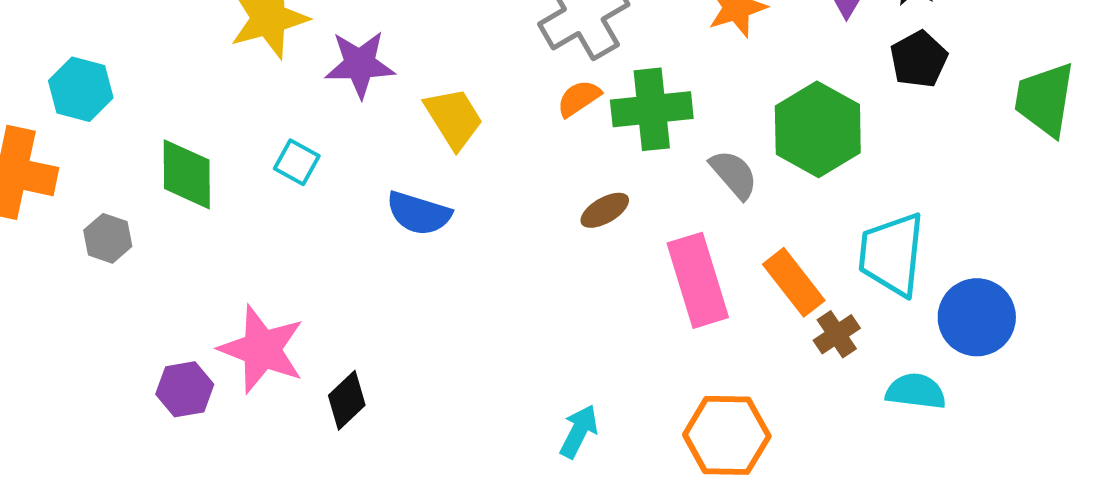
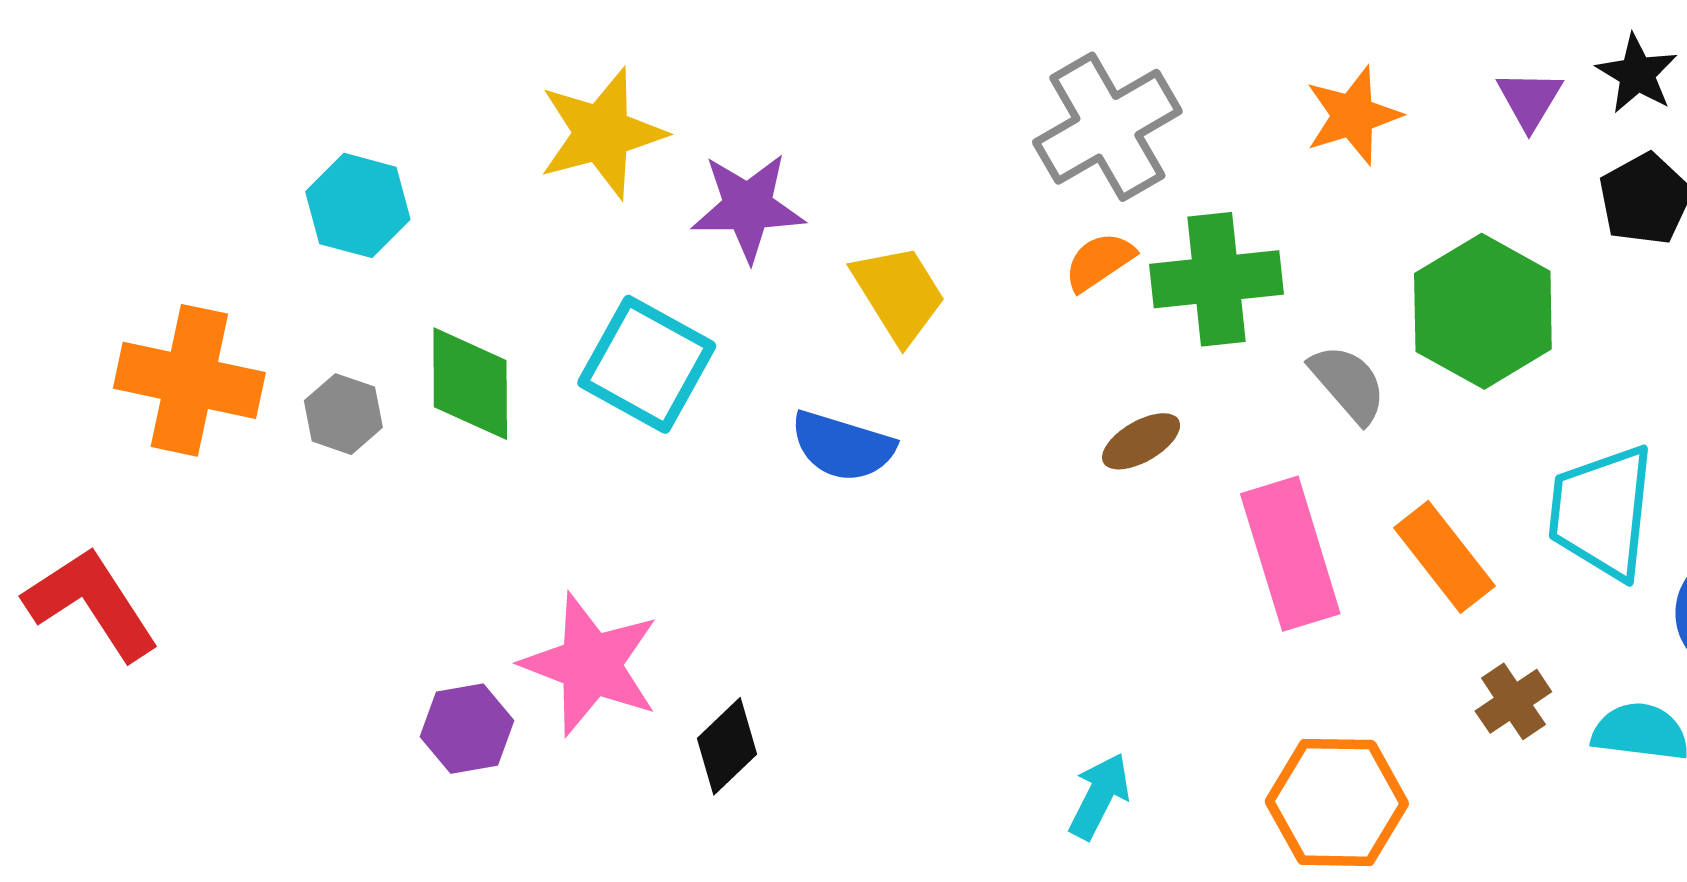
cyan hexagon: (81, 89) -> (358, 205), moved
cyan square: (297, 162) -> (647, 364), size x1.8
gray hexagon: (108, 238) -> (343, 414), moved
brown cross: (837, 334) -> (1513, 701), moved

